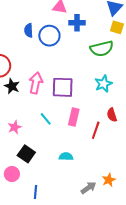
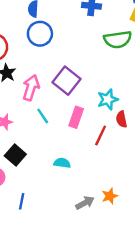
blue circle: (49, 36) -> (40, 34), moved
pink arrow: (36, 83) -> (31, 88), moved
cyan star: (103, 84) -> (108, 99), moved
purple square: (63, 87) -> (67, 81), turned 30

